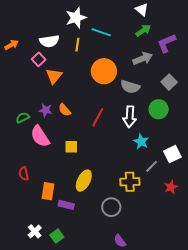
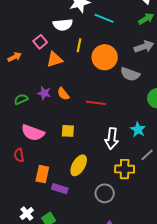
white semicircle: (49, 41) -> (63, 25), moved
orange arrow: (11, 45) -> (15, 57), moved
yellow line: (77, 45) -> (79, 45), moved
orange triangle: (54, 76) -> (55, 59), turned 30
red line: (98, 117) -> (96, 103), turned 66
white arrow: (130, 117) -> (112, 139), moved
pink semicircle: (40, 136) -> (33, 133), moved, turned -40

